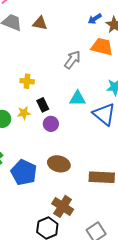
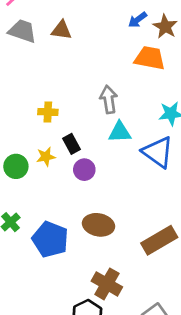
gray arrow: (72, 60) -> (109, 99), moved, turned -42
brown rectangle: (102, 177) -> (159, 240), turned -30

